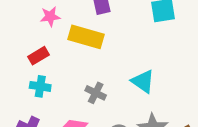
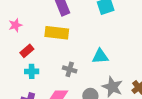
pink star: (50, 17) -> (15, 25), moved
cyan triangle: (143, 81) -> (100, 56), turned -30

